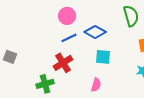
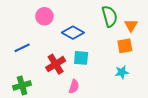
blue line: (69, 38) -> (22, 48), moved
red cross: (63, 63) -> (56, 64), moved

